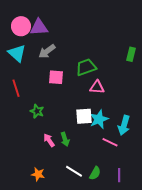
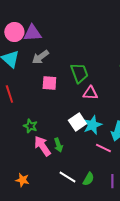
green trapezoid: (86, 67) -> (79, 73), turned 90
green star: (37, 111) -> (30, 126), moved
white square: (84, 116) -> (77, 122), turned -30
pink arrow: (49, 140) -> (42, 146), size x1.5
orange star: (38, 174) -> (22, 180), moved

